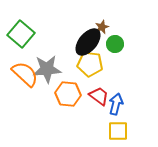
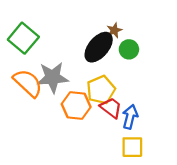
yellow pentagon: (90, 64) -> (101, 90), moved, turned -30

